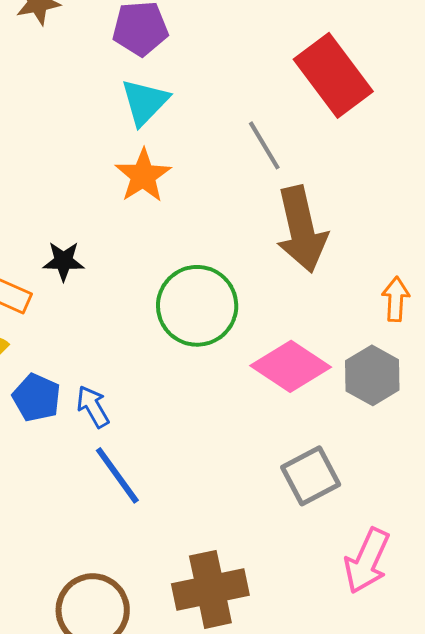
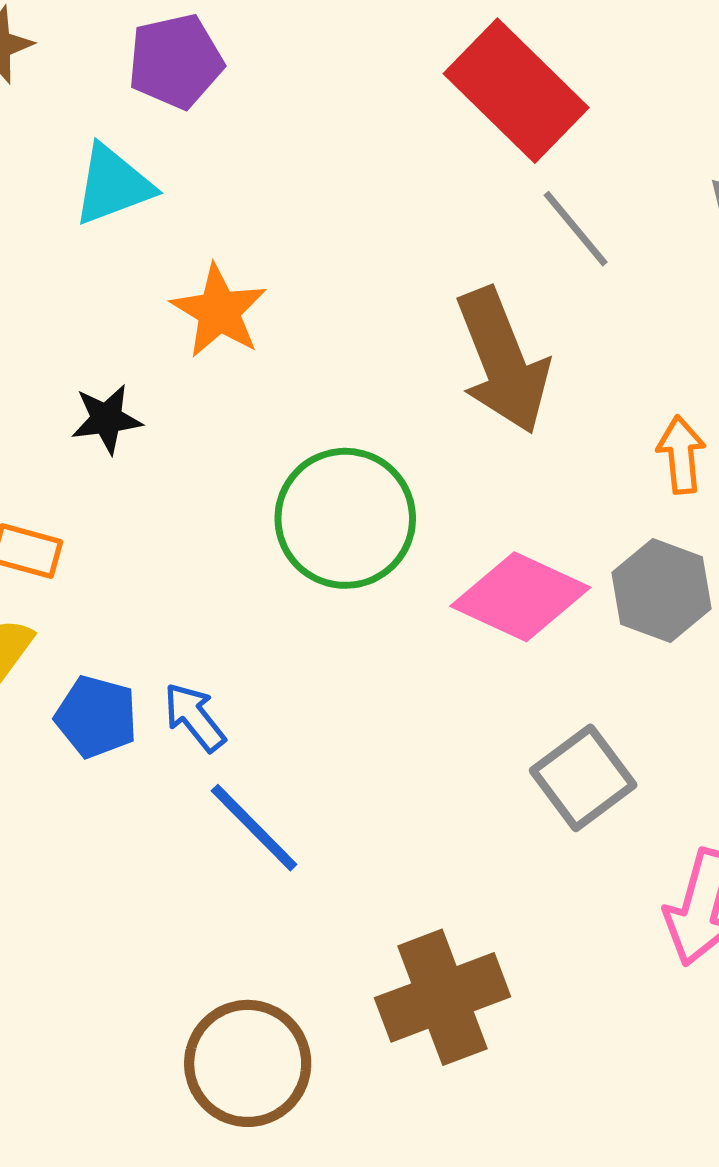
cyan triangle: (145, 102) -> (113, 185), moved, turned 34
gray line: (264, 145) -> (576, 229), moved
black star: (64, 261) -> (106, 419), moved

